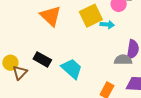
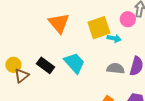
gray semicircle: (123, 60) -> (116, 68), moved
cyan trapezoid: (72, 69) -> (74, 63), moved

